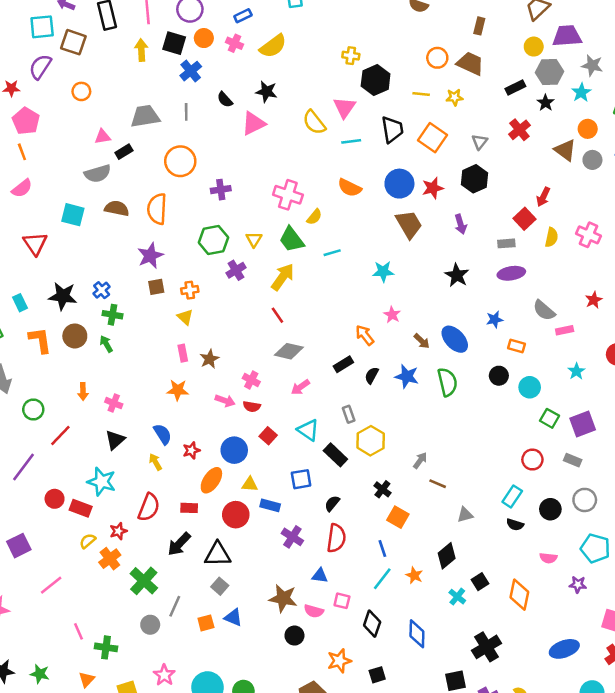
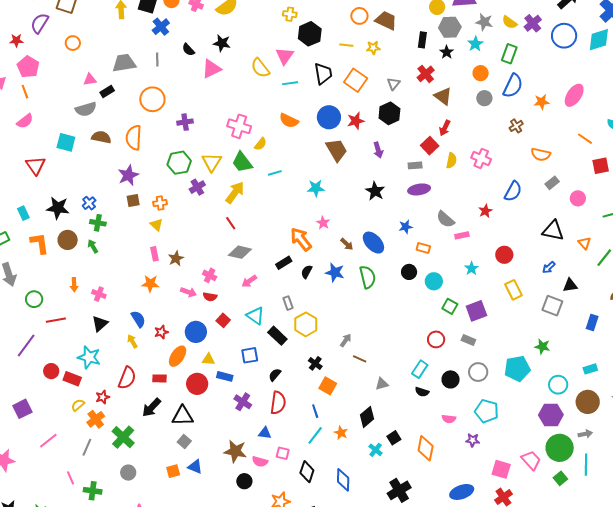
black rectangle: (515, 88) -> (422, 40), turned -56
brown triangle: (565, 150) -> (443, 96), moved
yellow triangle: (254, 239) -> (212, 162), size x1.5
orange arrow: (365, 335) -> (301, 239), size x1.4
red line: (60, 436) -> (56, 320), turned 36
gray line: (175, 606) -> (87, 447), moved

